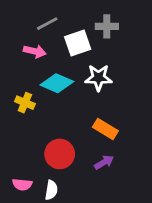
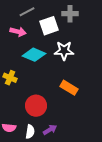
yellow cross: (25, 103) -> (10, 78), moved
purple arrow: (104, 162) -> (50, 130), moved

